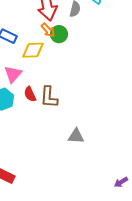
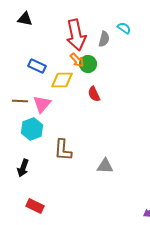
red semicircle: (30, 94) -> (94, 94), moved
brown L-shape: (49, 97) -> (63, 150), moved

